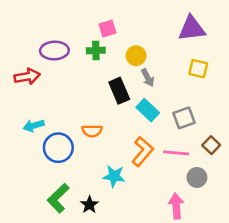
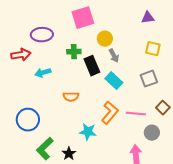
pink square: (108, 28) -> (83, 18), size x1.6
purple triangle: (192, 28) -> (148, 18), size x0.6
green cross: (96, 51) -> (74, 52), moved
gray square: (184, 118) -> (149, 79), moved
cyan arrow: (34, 126) -> (43, 73), moved
blue circle: (58, 148) -> (28, 120), moved

